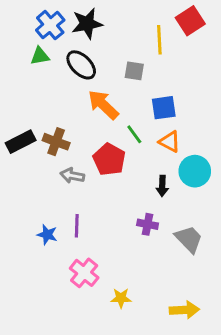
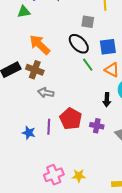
black ellipse: (81, 65) -> (79, 44), moved
orange arrow: (103, 105) -> (40, 45), moved
red pentagon: (109, 159) -> (71, 119), moved
pink cross: (84, 273) -> (54, 175), moved, turned 30

